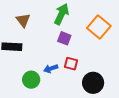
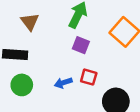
green circle: (31, 80) -> (22, 85), moved

